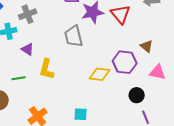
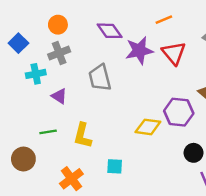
gray trapezoid: (74, 36) -> (100, 78), moved
yellow L-shape: (47, 69) -> (83, 136), moved
cyan square: (81, 114) -> (115, 166), moved

